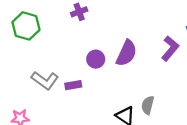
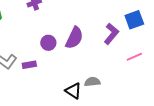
gray semicircle: (148, 105) -> (92, 82), turned 70

